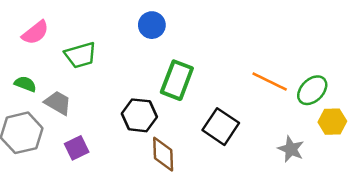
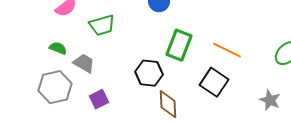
orange line: (270, 81) -> (227, 50), moved

